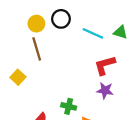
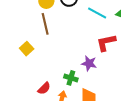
purple star: (105, 91) -> (89, 63), moved

